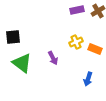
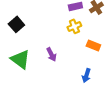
black square: (13, 37) -> (16, 24), moved, turned -35
yellow cross: (76, 42) -> (74, 26), moved

